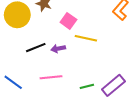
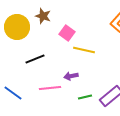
purple arrow: (58, 49) -> (71, 76), moved

